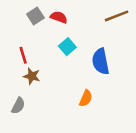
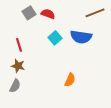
blue semicircle: (101, 61) -> (81, 37), moved, turned -70
brown star: (32, 76) -> (18, 66), moved

